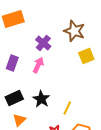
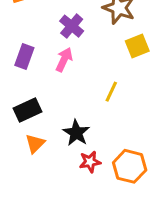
black star: (41, 99) -> (76, 133), moved
yellow line: (67, 108) -> (111, 92), moved

